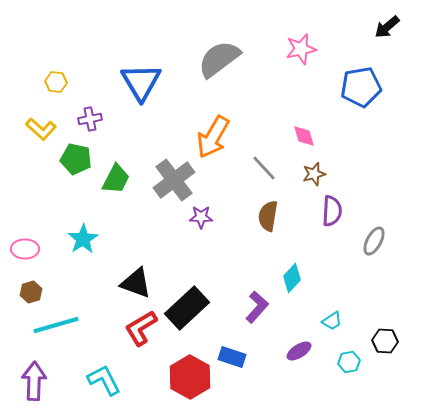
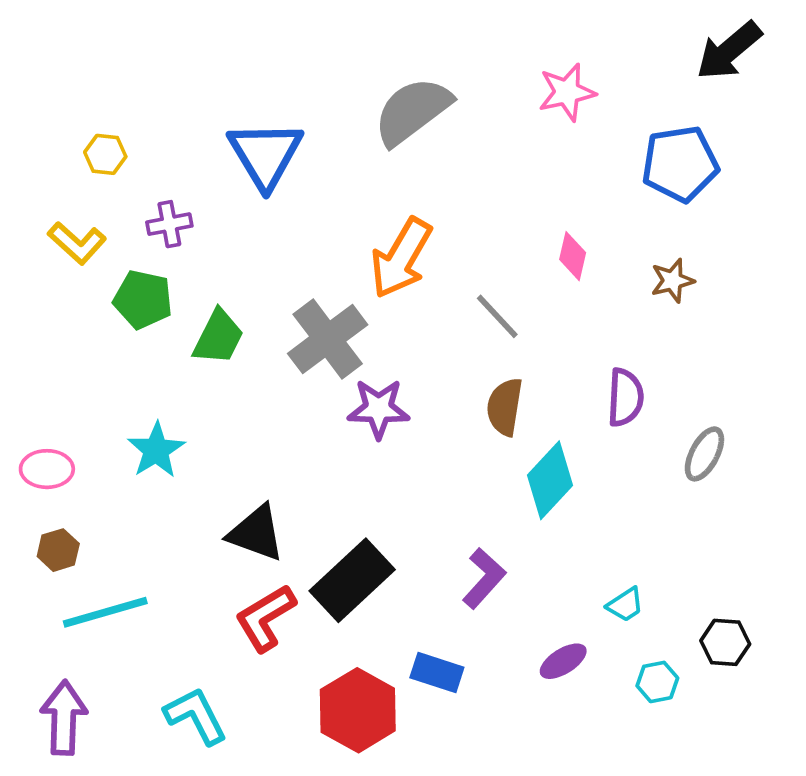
black arrow: (387, 27) -> (729, 51), size x1.4
pink diamond: (304, 136) -> (573, 256), turned 30
brown star: (314, 174) -> (672, 281), moved
purple star: (201, 217) -> (379, 409), size x1.4
cyan diamond: (292, 278) -> (550, 480), moved, size x1.4

